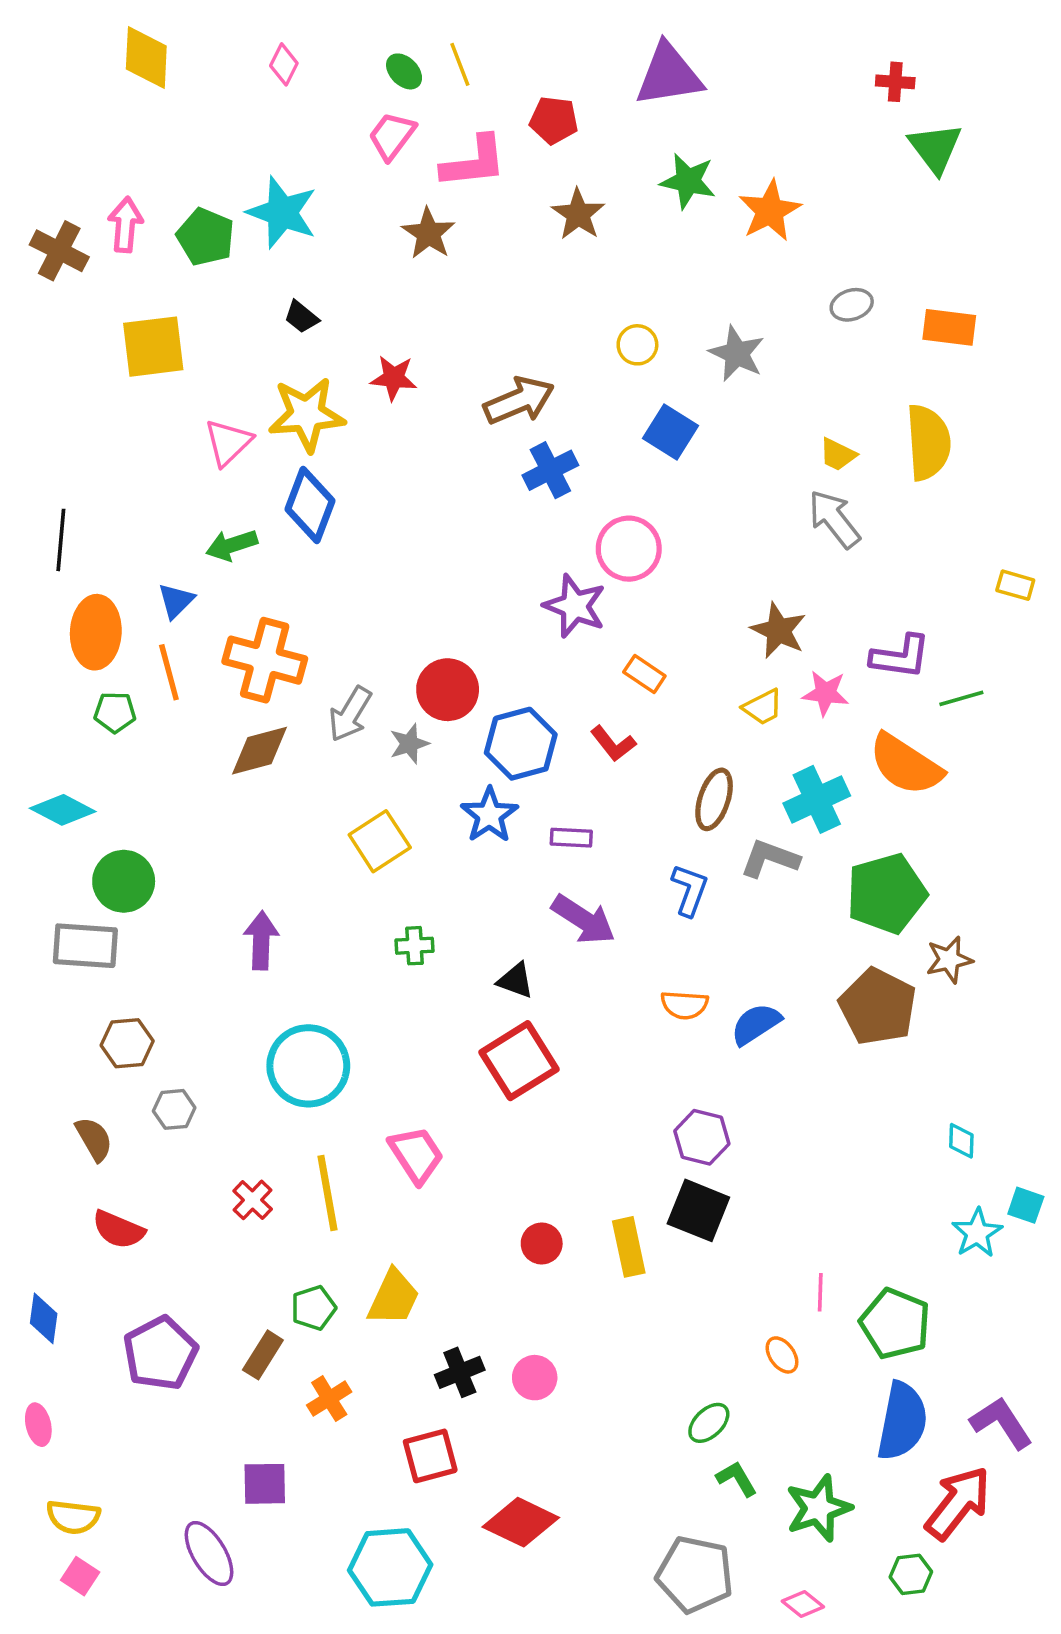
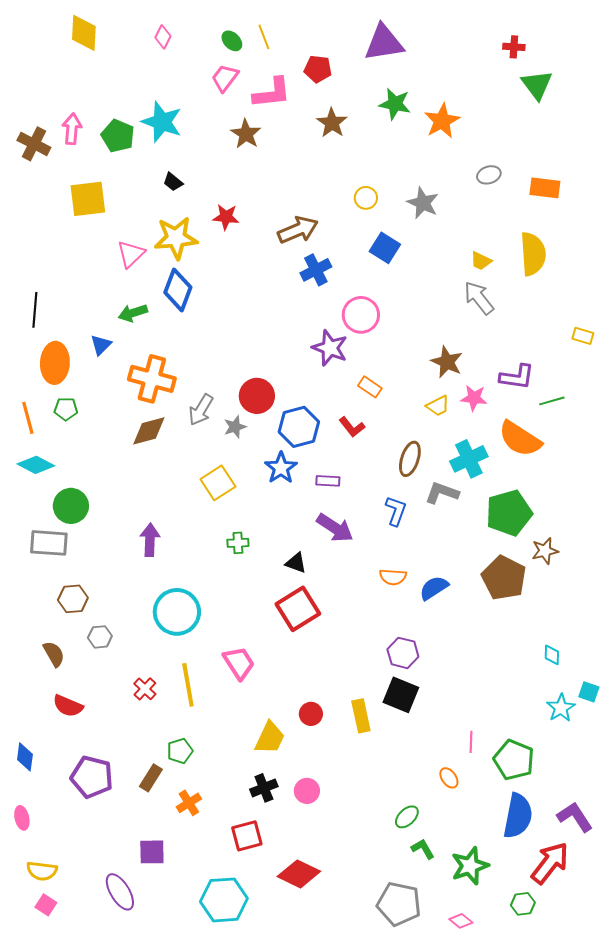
orange line: (169, 672) -> (28, 418), moved
yellow trapezoid: (394, 1297) -> (270, 738), moved
purple pentagon: (160, 1353) -> (92, 777), turned -30

